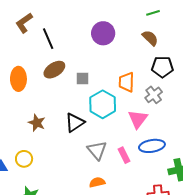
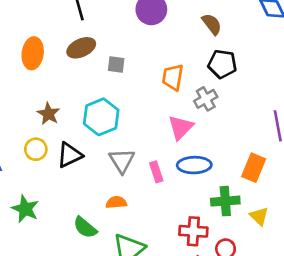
cyan hexagon: (103, 104) -> (101, 117), moved
black triangle: (75, 122) -> (70, 155), moved
yellow circle: (24, 159) -> (36, 149), moved

